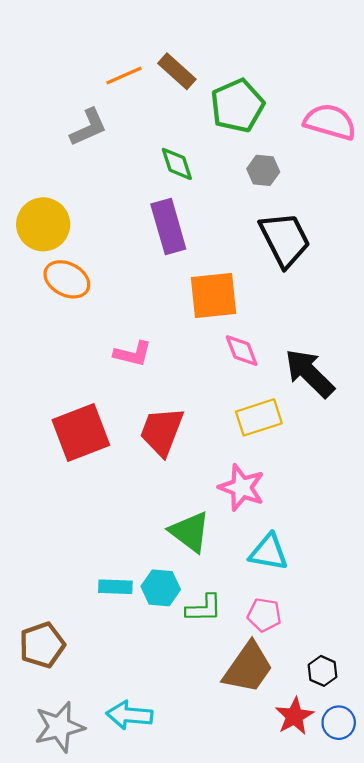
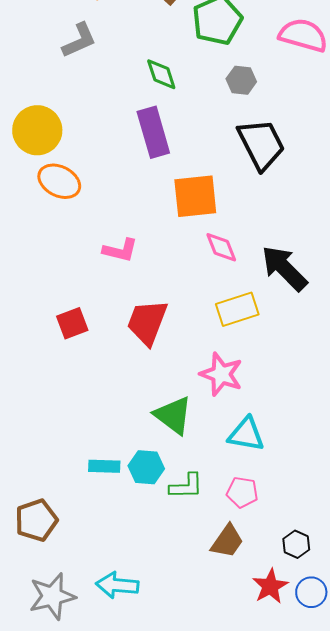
red square: (81, 433) -> (72, 323), size x0.6
brown trapezoid: (248, 668) -> (227, 541), size x0.7

